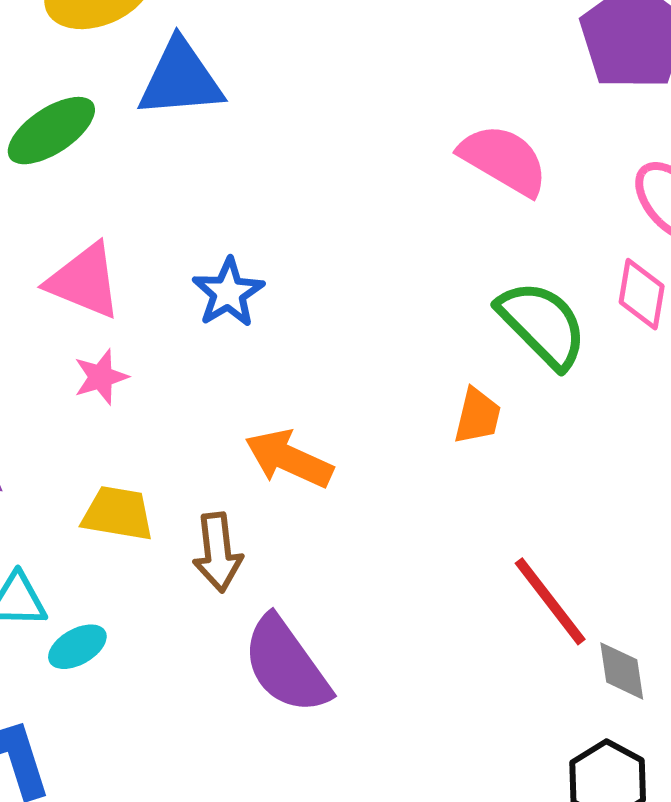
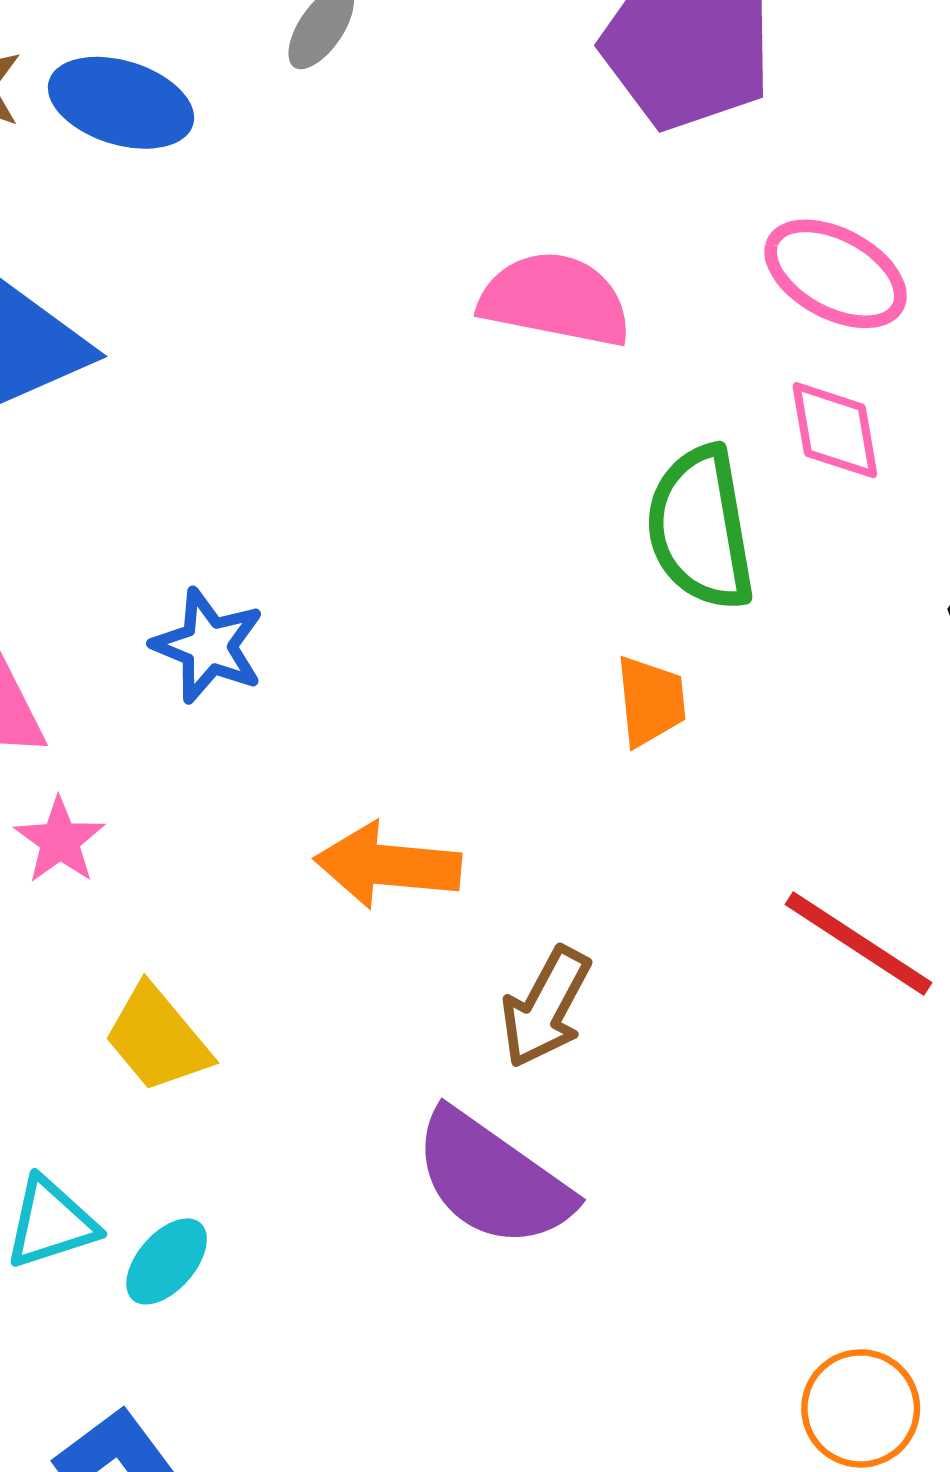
green semicircle: (542, 324) -> (700, 528), turned -126
yellow trapezoid: (118, 514) -> (157, 1039), turned -120
brown arrow: (218, 552) -> (546, 1007), moved, turned 54

